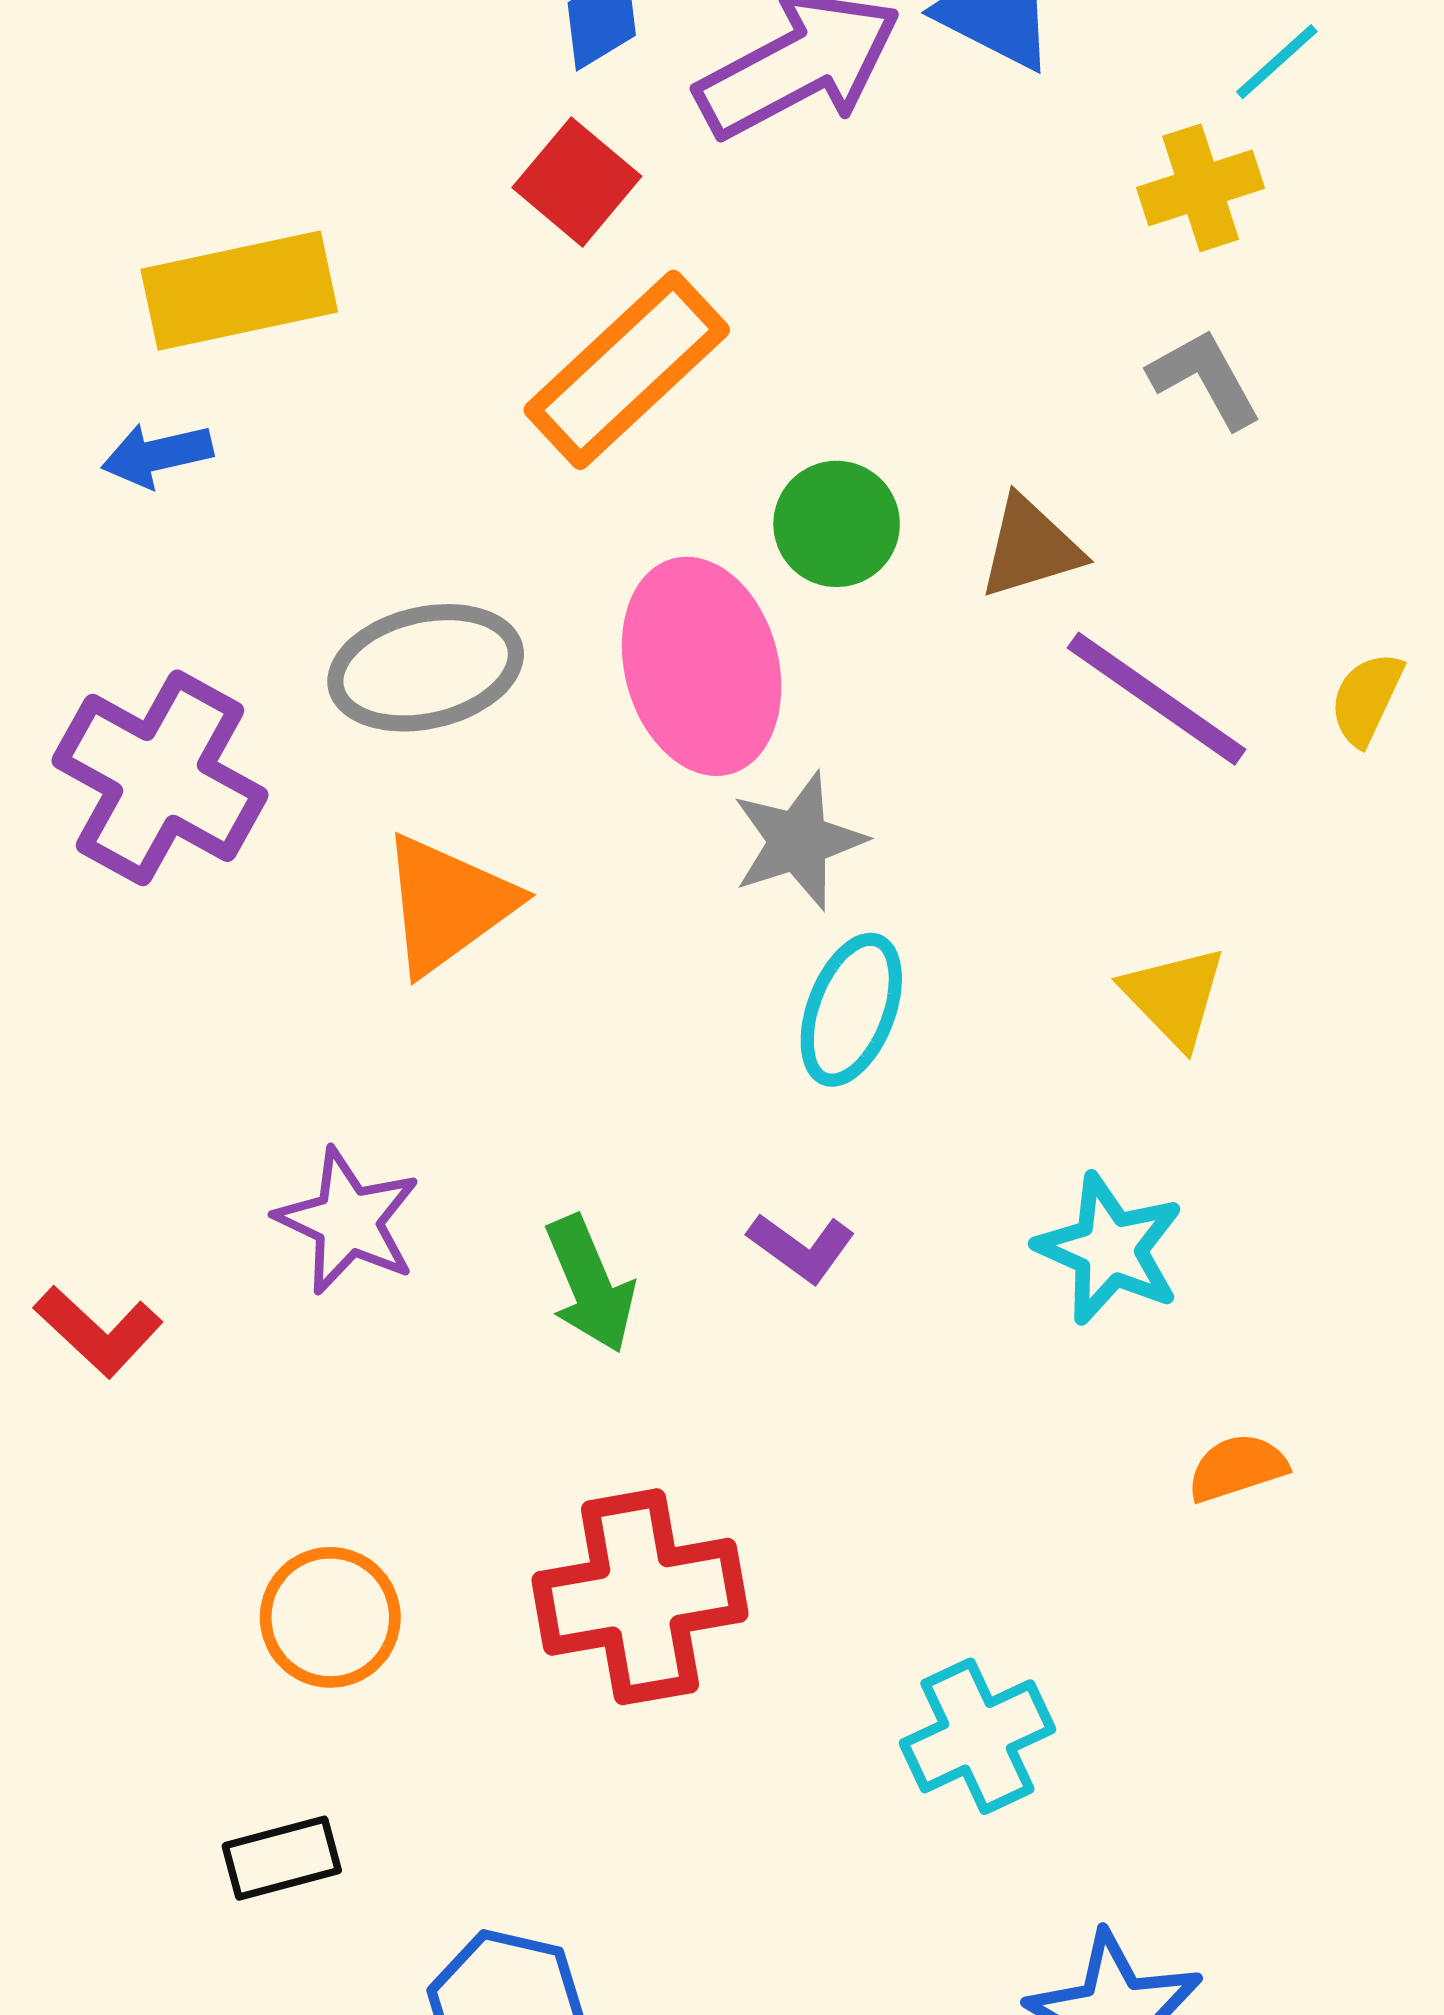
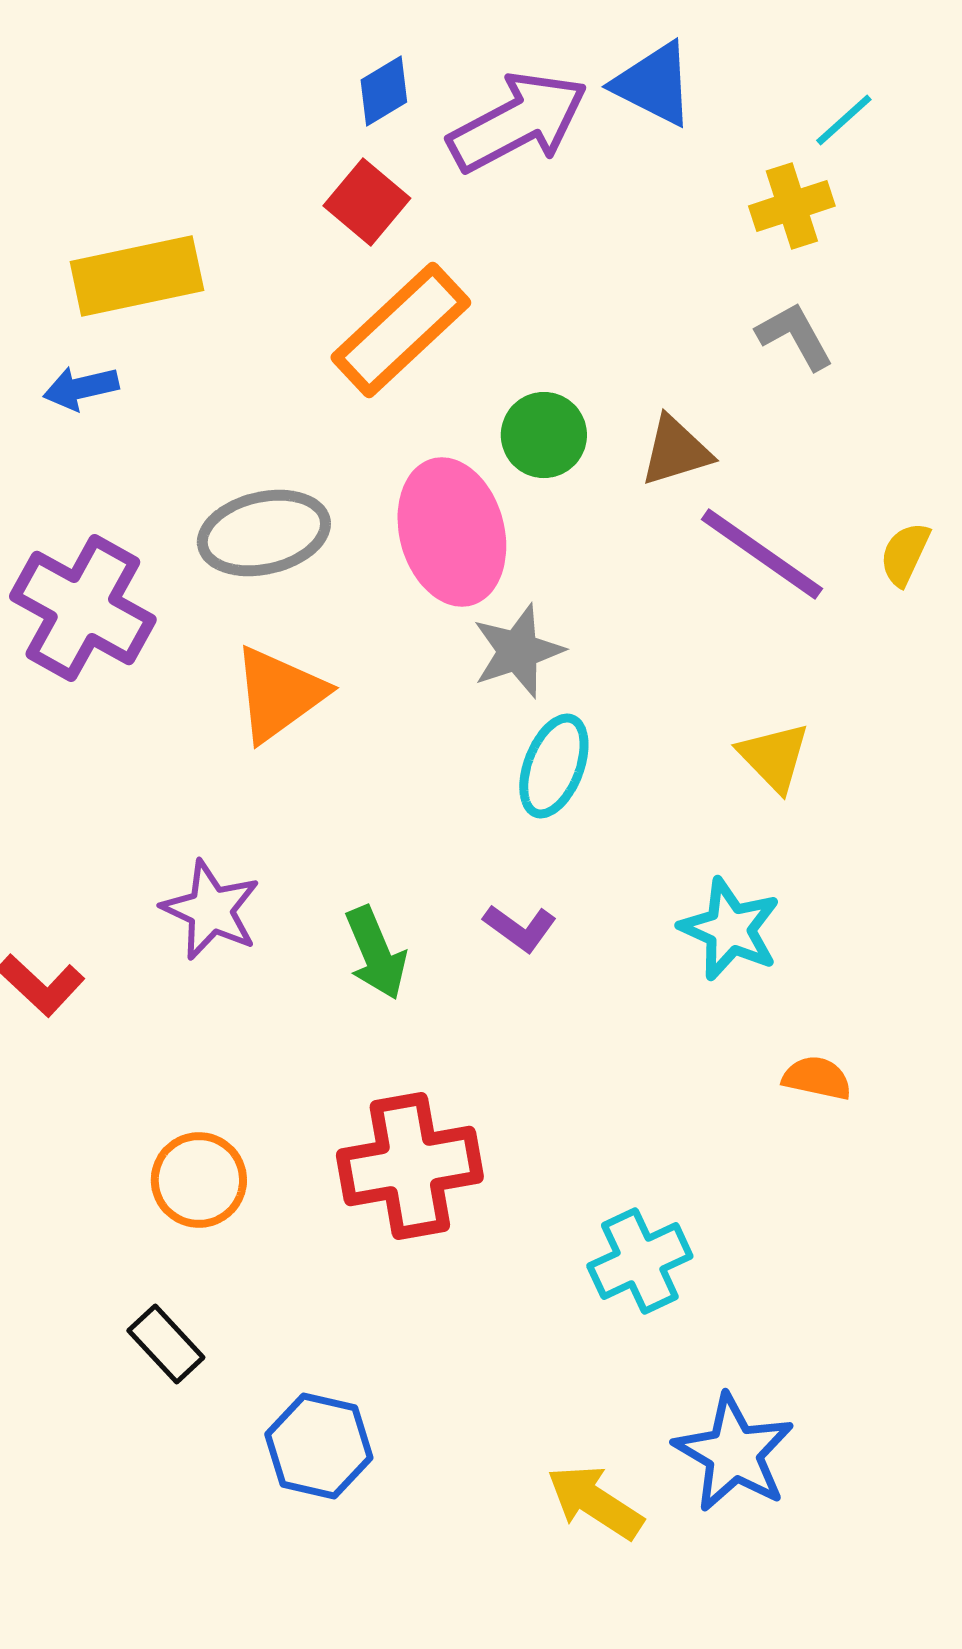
orange semicircle: (1237, 1468) -> (817, 1078), turned 30
black rectangle: (282, 1858) -> (166, 1344), turned 62

